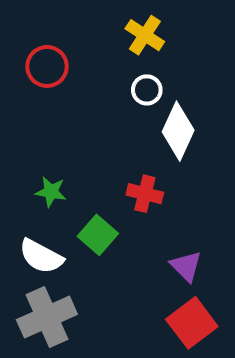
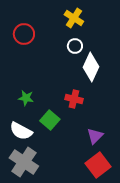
purple triangle: (186, 266) -> (95, 136), turned 30
gray cross: (47, 317) -> (24, 162), turned -32

